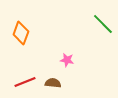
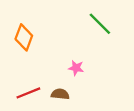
green line: (103, 24) -> (100, 24), moved

